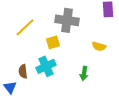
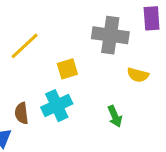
gray cross: (67, 20) -> (110, 35), moved
green arrow: (84, 73) -> (115, 116), turned -32

